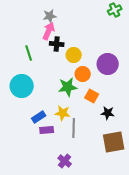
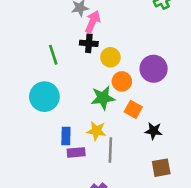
pink arrow: (49, 31) -> (93, 22), moved
blue rectangle: (39, 117) -> (66, 136), turned -56
brown square: (114, 142) -> (161, 168), size x0.7

